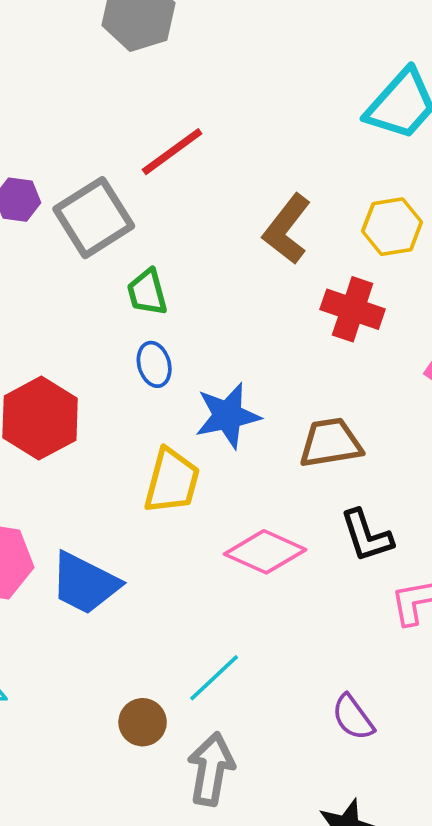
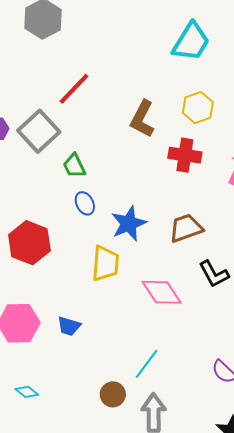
pink diamond: (265, 552) -> (162, 292), turned 42
blue trapezoid: (85, 583) -> (69, 326), size x0.6

